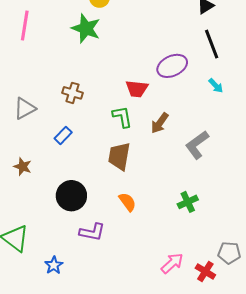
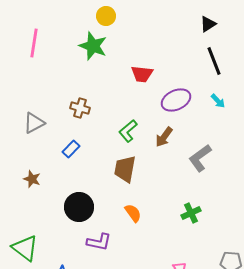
purple ellipse: (172, 66) -> (176, 100), moved
red trapezoid: (137, 89) -> (142, 74), moved
green L-shape: (122, 117) -> (128, 131), turned -120

